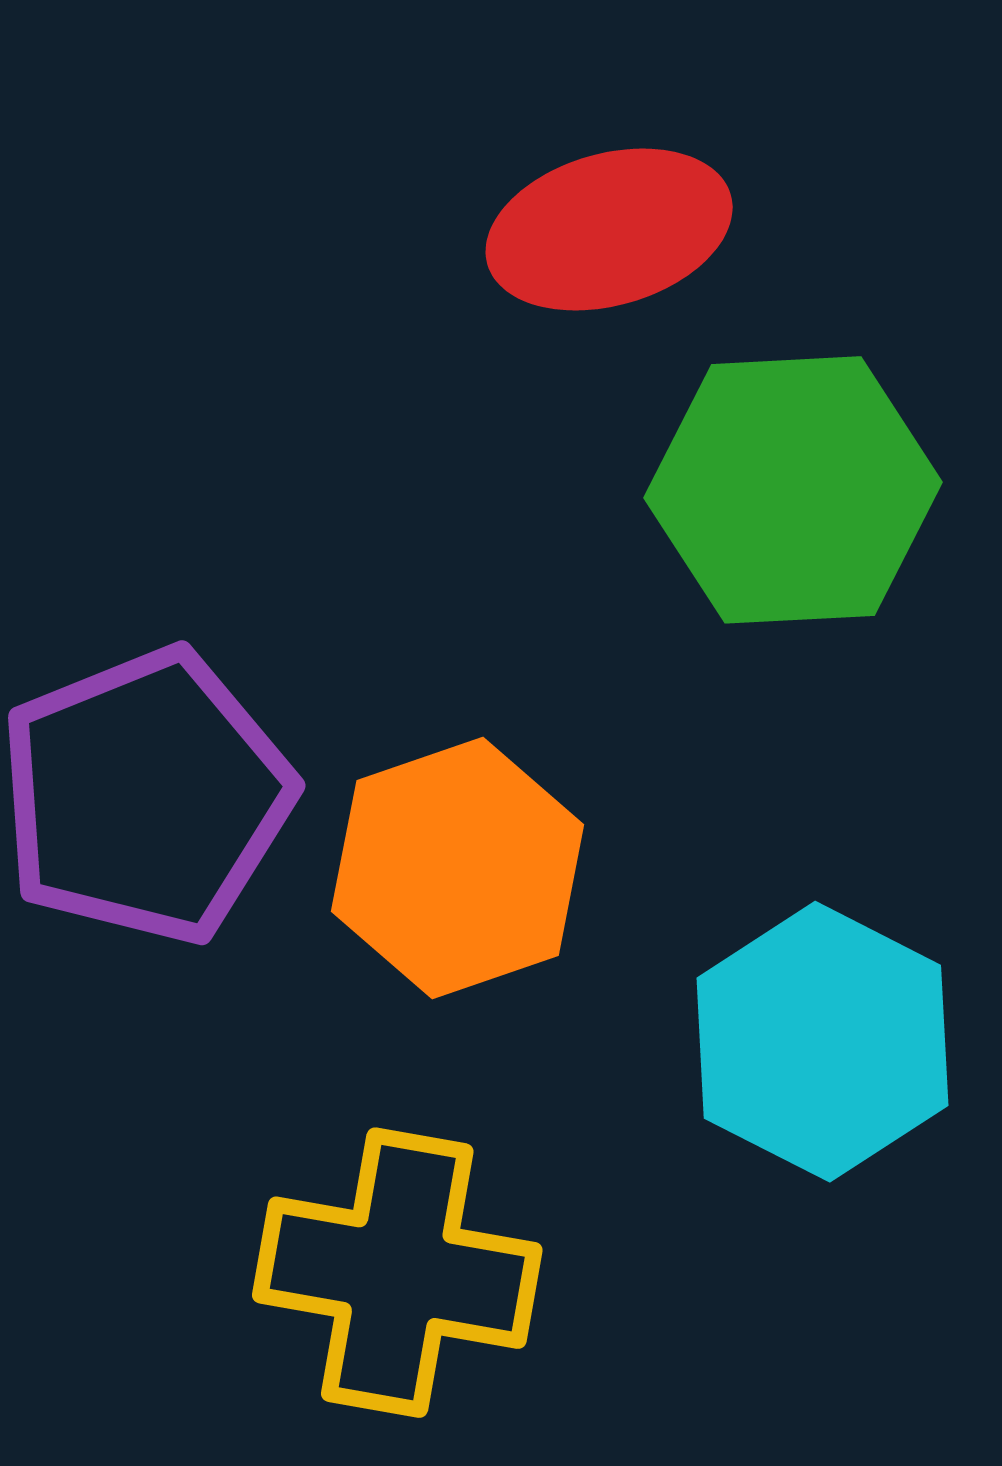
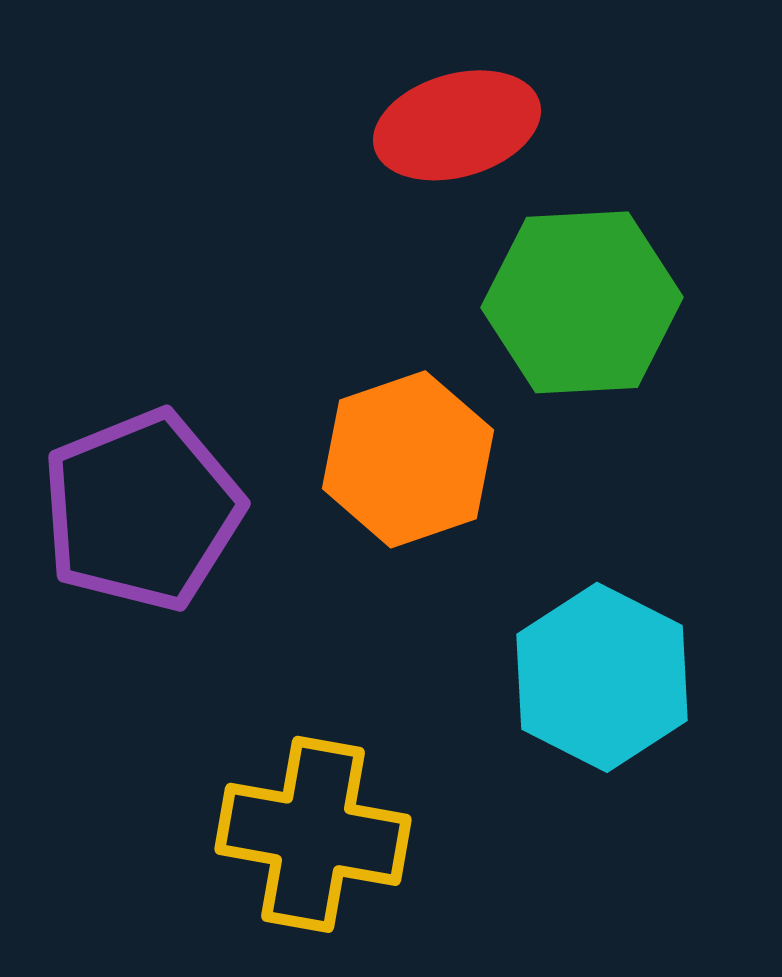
orange hexagon: (458, 868) -> (408, 459), moved

